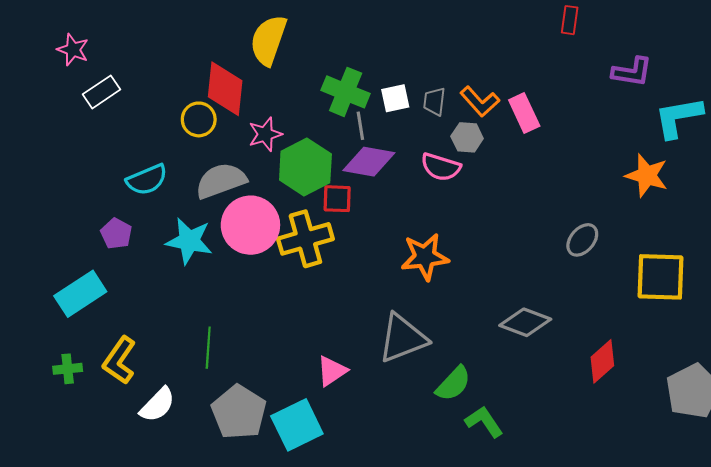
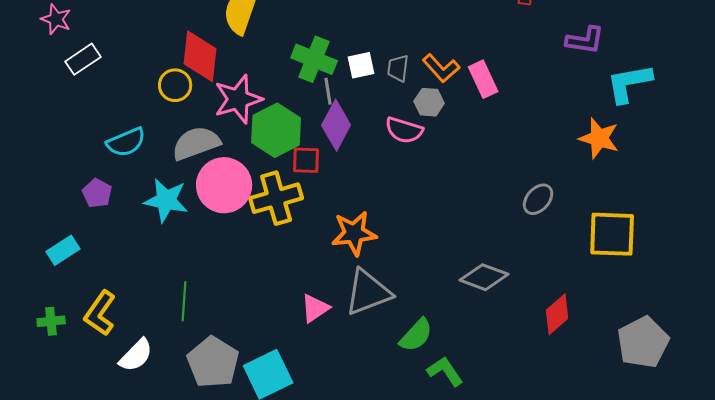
pink star: (265, 134) -> (238, 99), size x1.5
purple diamond: (369, 162) -> (336, 125), turned -72
orange star: (425, 257) -> (354, 233), moved
cyan rectangle: (80, 294) -> (63, 250), size x0.7
pink triangle: (332, 371) -> (315, 308), moved

